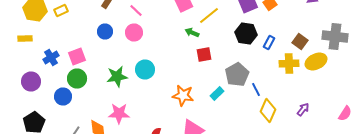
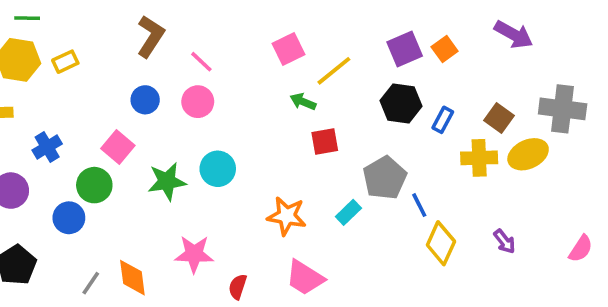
pink square: (77, 56) -> (118, 147), moved, turned -30
purple arrow: (303, 110) -> (504, 241), turned 104
pink star: (119, 114) -> (194, 254), moved

